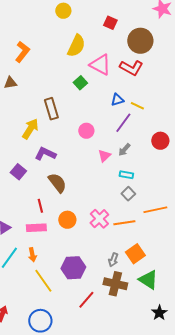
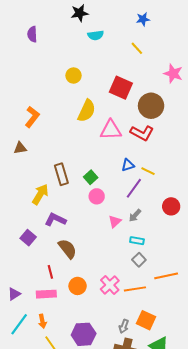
red square: (110, 23) -> (121, 88), size x1.6
pink triangle: (100, 65) -> (111, 130), turned -30
green square: (80, 83) -> (91, 177), moved
orange square: (135, 254) -> (146, 320), turned -30

